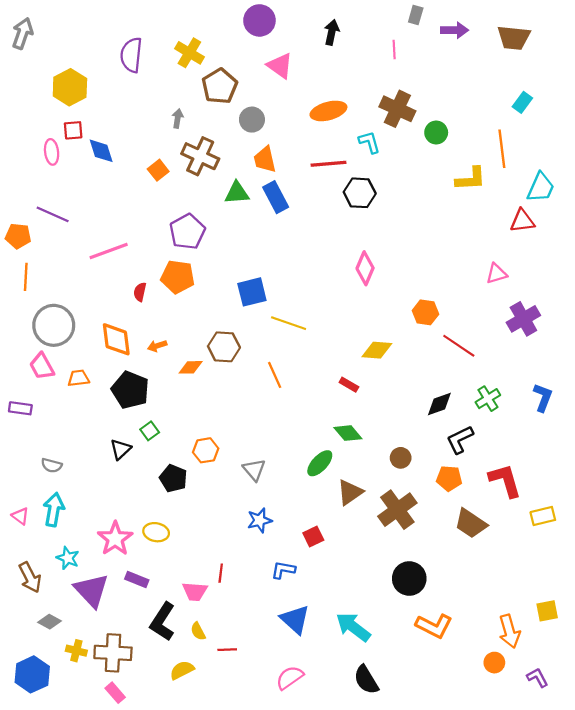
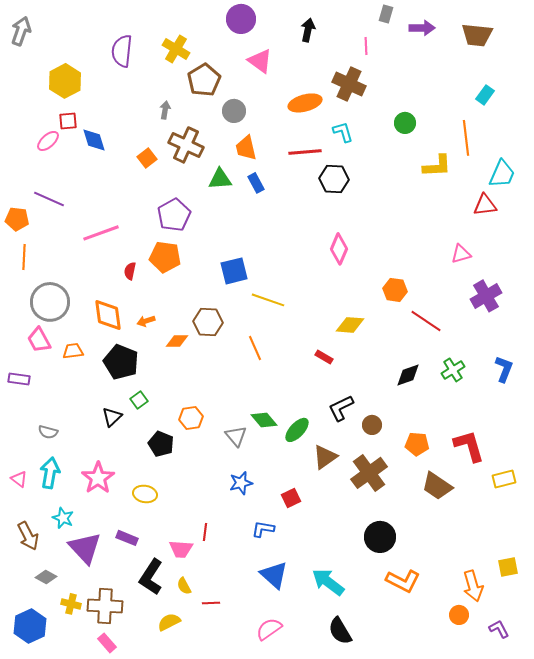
brown cross: (397, 109) -> (349, 84), moved
pink ellipse: (52, 152) -> (48, 141), turned 55
blue rectangle: (276, 197) -> (256, 183), size x0.7
green diamond: (348, 433) -> (264, 420), moved
black L-shape: (460, 440) -> (341, 408), moved
pink star: (115, 539) -> (98, 478), moved

